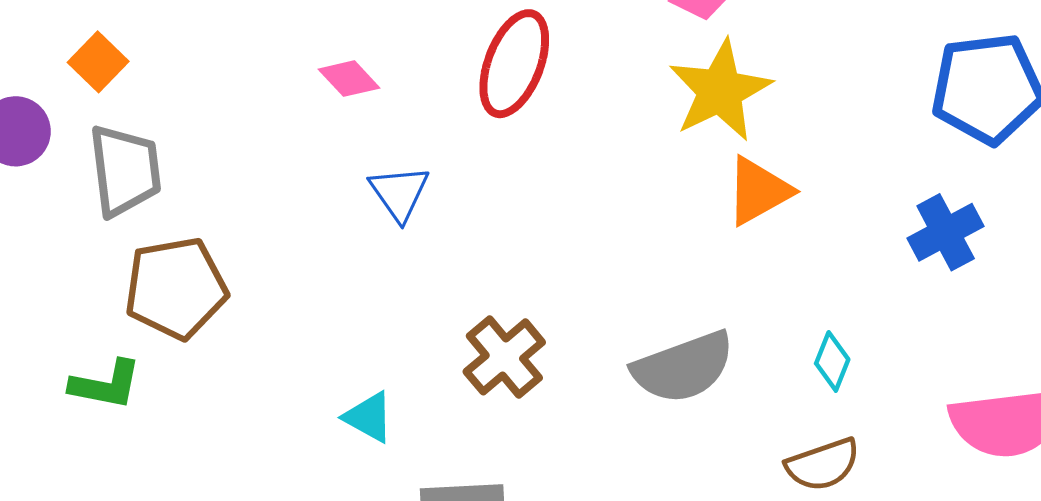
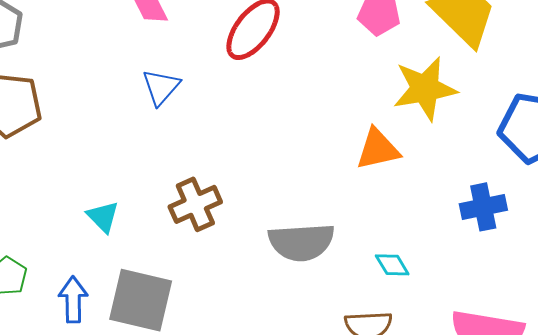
yellow star: (720, 91) -> (425, 89), moved
cyan diamond: (832, 361) -> (392, 265), turned -69

